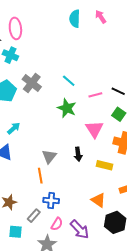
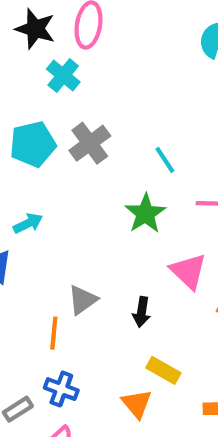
pink triangle: (94, 129) -> (188, 271), turned -30
yellow rectangle: (104, 165) -> (163, 370), moved
orange triangle: (98, 200) -> (137, 404), moved

